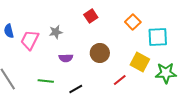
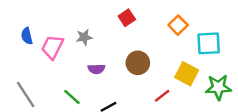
green line: (46, 81) -> (72, 97), turned 35

